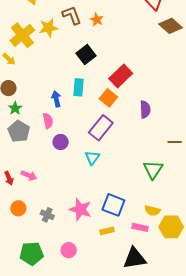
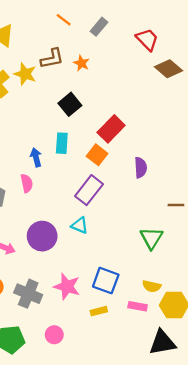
brown L-shape: (72, 15) -> (52, 59), turned 100
yellow star: (49, 28) -> (25, 74), turned 30
purple circle: (61, 142) -> (42, 236), moved, size x1.6
cyan triangle: (92, 158) -> (80, 225), turned -42
gray cross: (47, 215) -> (28, 294), size x1.6
black triangle: (135, 258) -> (162, 343), moved

